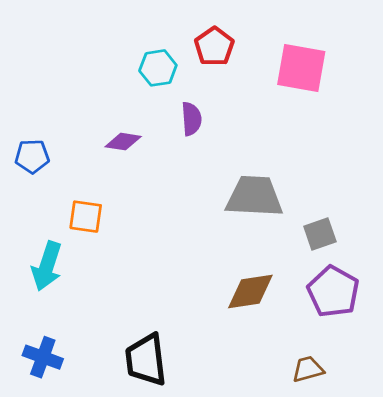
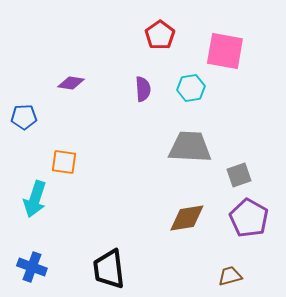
cyan hexagon: (158, 68) -> (191, 88), moved
purple diamond: (123, 142) -> (71, 83), moved

